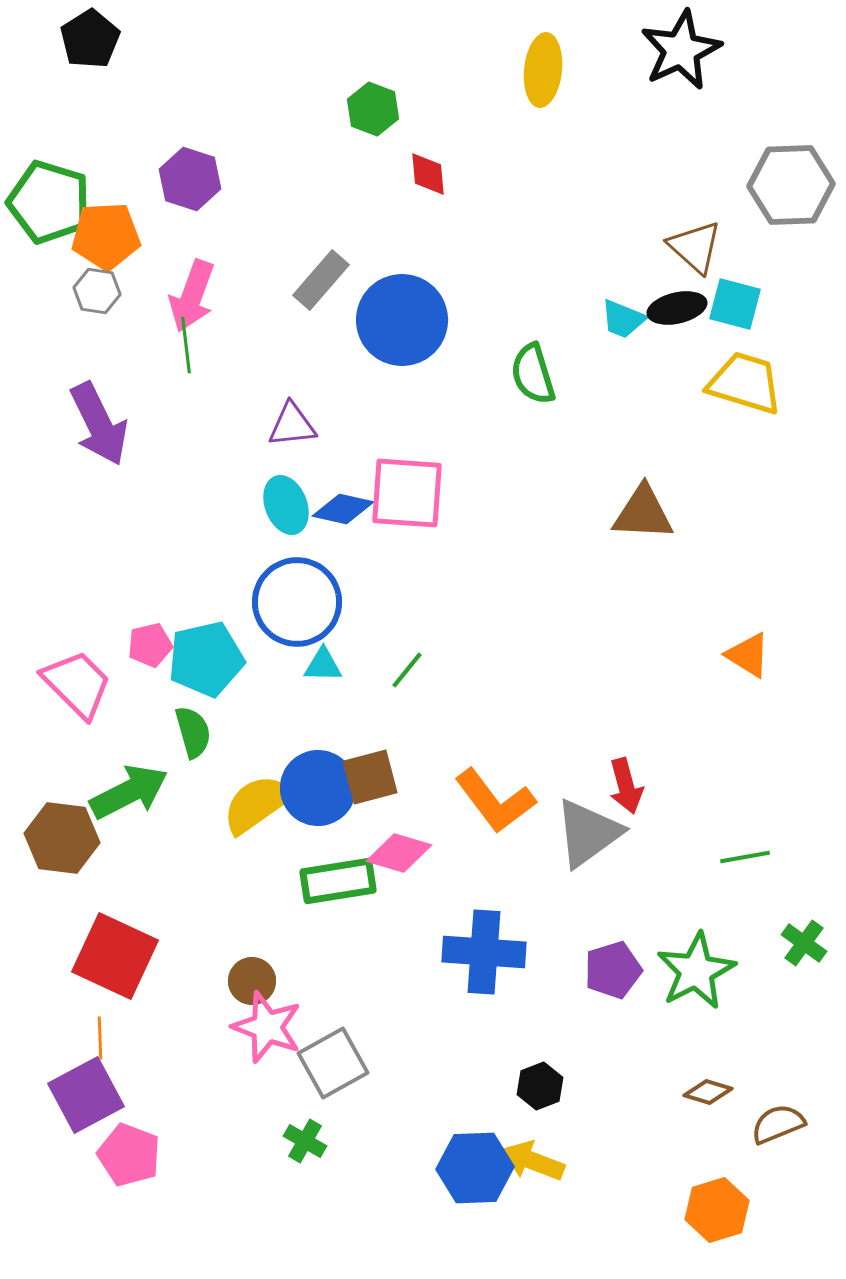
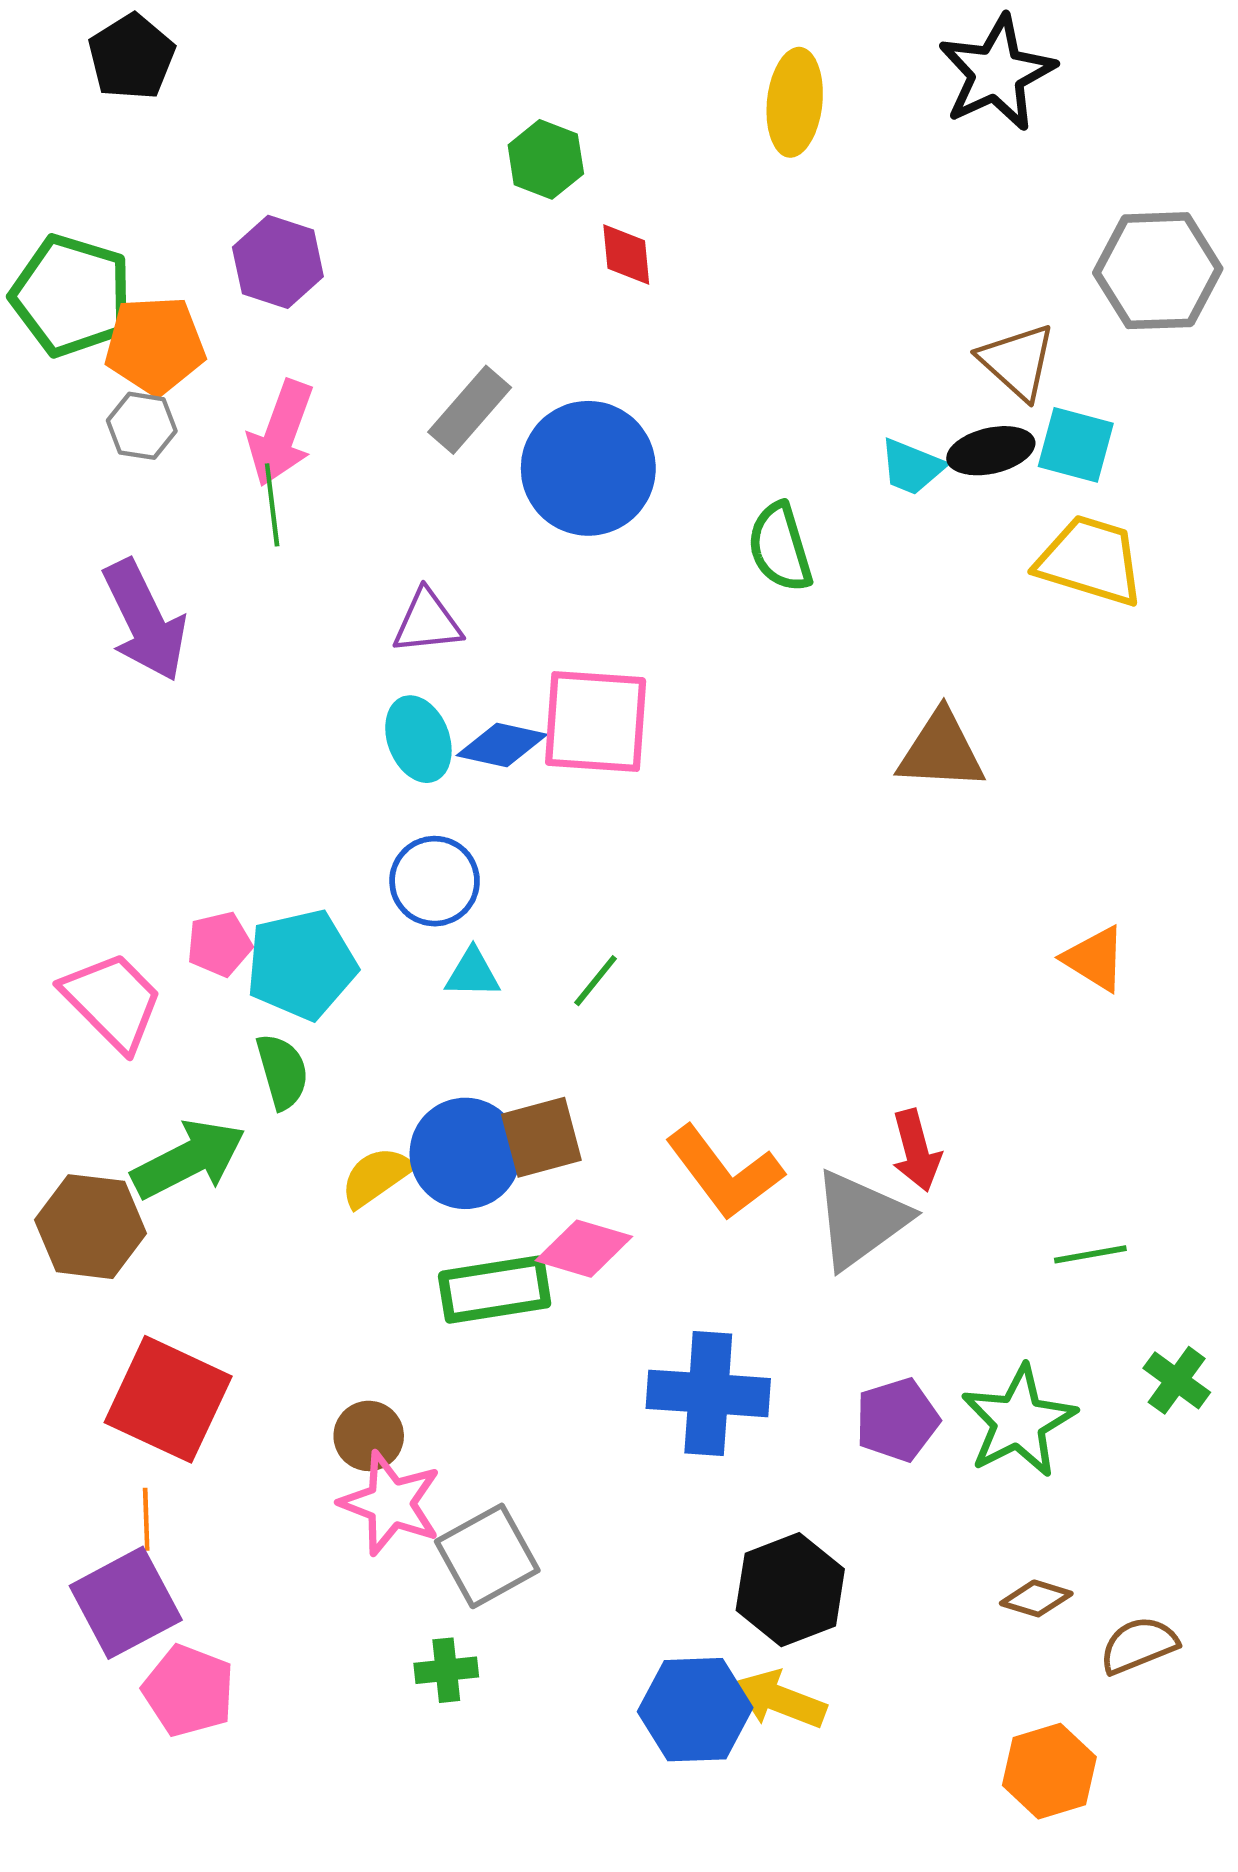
blue circle: (297, 602) -> (435, 881), size x0.7
yellow semicircle: (257, 804) -> (376, 1177), size x0.7
black hexagon: (540, 1086) -> (790, 1590), size x1.6
green cross: (305, 1141) -> (446, 1670), turned -36

